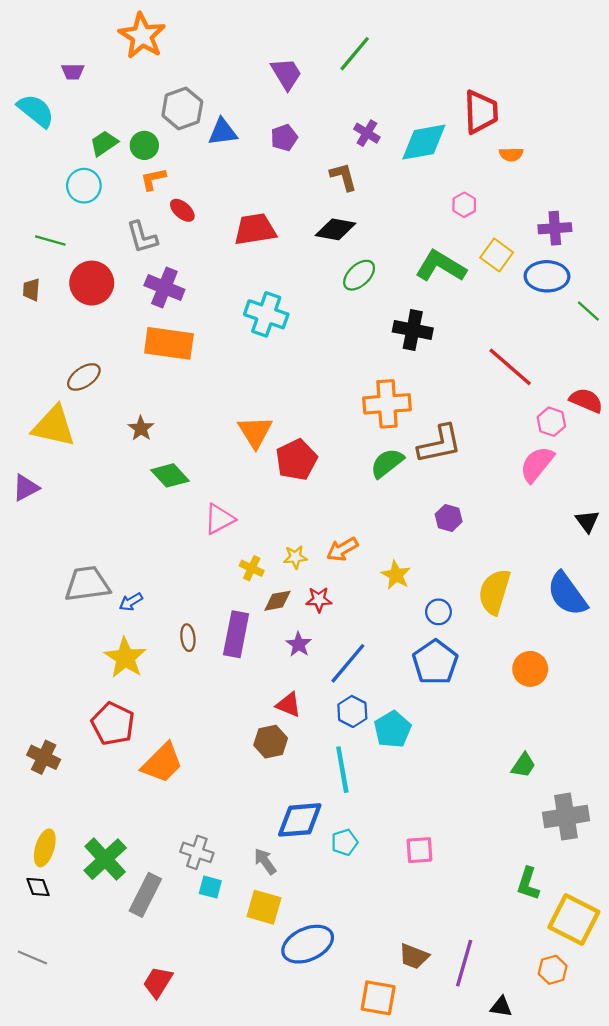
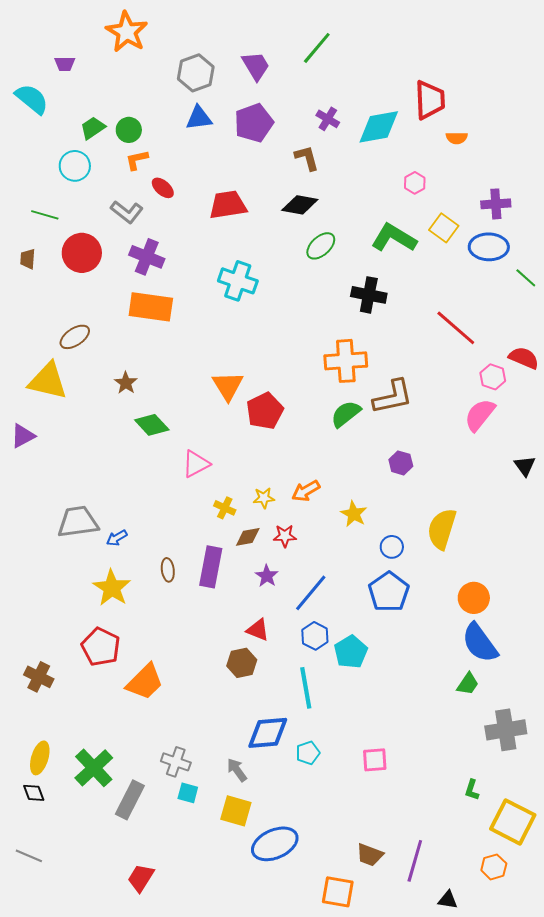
gray hexagon: (182, 109) -> (196, 73), moved
purple pentagon: (284, 138) -> (254, 123), size x1.6
gray L-shape: (142, 237) -> (127, 212), turned -36
blue semicircle: (567, 594) -> (480, 643), moved
green L-shape: (528, 884) -> (472, 790), size x0.7

